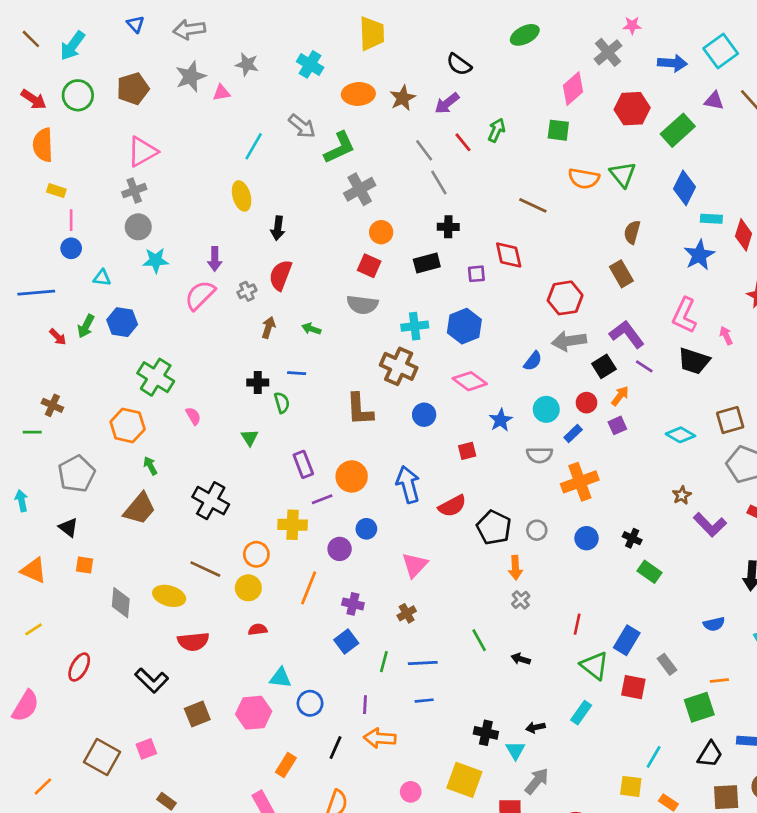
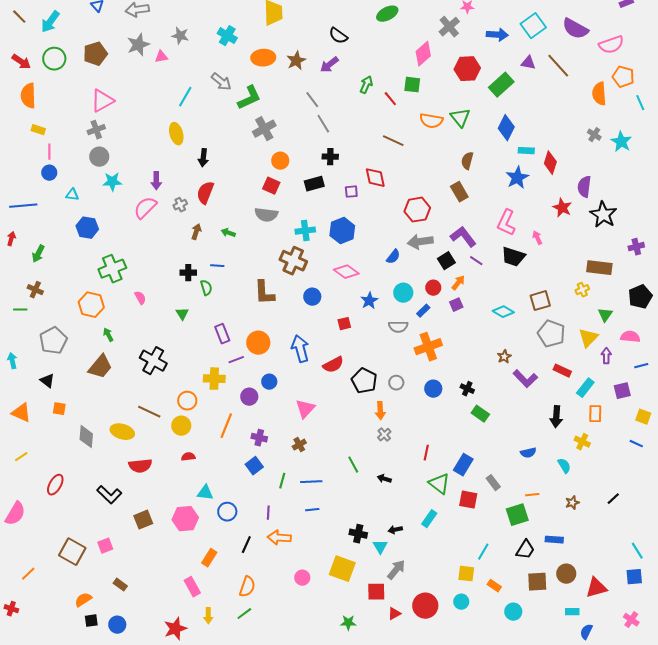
red line: (463, 142) -> (390, 99), moved
green arrow: (86, 326) -> (38, 254), moved
red arrow: (58, 337) -> (11, 239), moved, turned -120
green cross: (156, 377) -> (112, 269), turned 36

